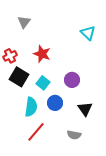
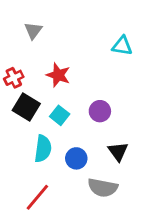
cyan triangle: (88, 33) -> (122, 46), turned -35
blue circle: (55, 103) -> (76, 158), moved
red line: (36, 132) -> (37, 197), moved
gray semicircle: (74, 135) -> (103, 188), size x1.5

